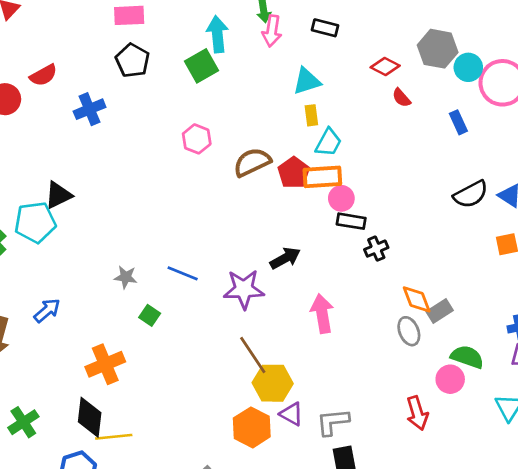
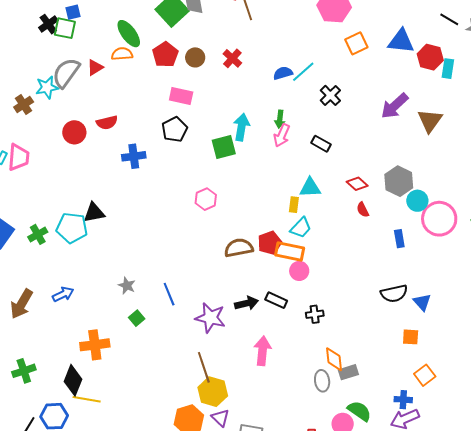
cyan triangle: (307, 81) -> (310, 188), moved
brown semicircle: (252, 162) -> (239, 248), moved
black rectangle: (351, 221) -> (276, 300), moved
blue line: (183, 273) -> (169, 294), turned 30

